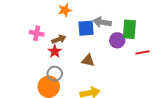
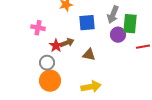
gray arrow: (102, 22) -> (113, 15), moved, turned -78
brown arrow: (59, 39) -> (67, 43), moved
gray circle: (55, 74) -> (47, 63), moved

